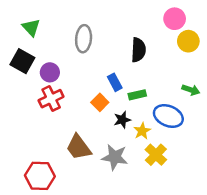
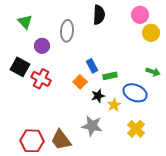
black semicircle: (138, 50) -> (99, 15), moved
black square: (22, 61) -> (20, 67), moved
purple circle: (50, 72) -> (42, 46), moved
red cross: (51, 99) -> (41, 79), turned -36
brown trapezoid: (79, 147) -> (61, 140), moved
yellow cross: (156, 155) -> (136, 129), moved

